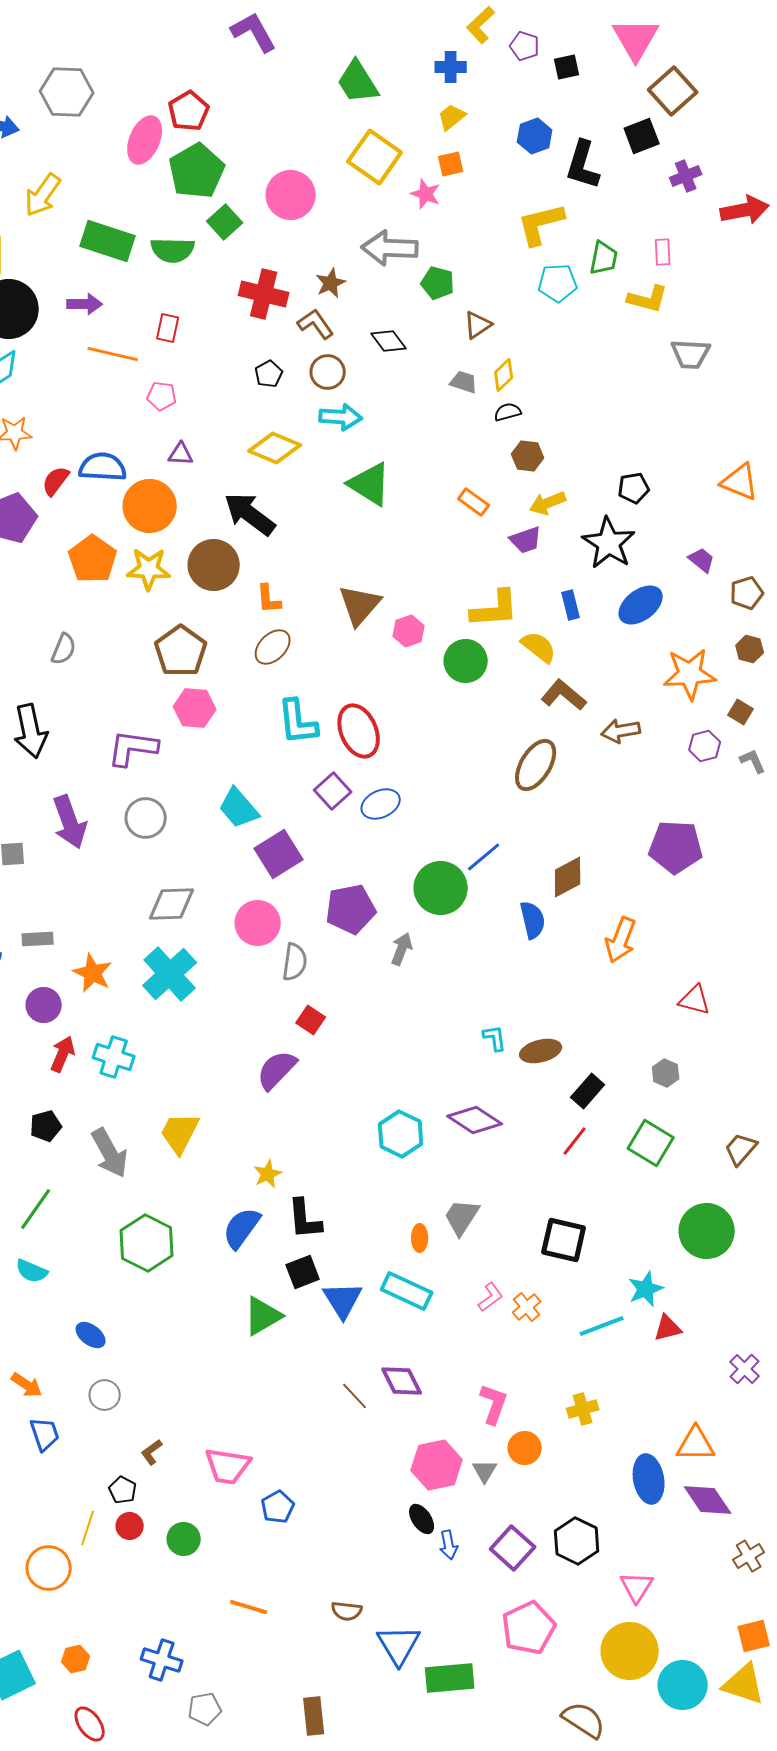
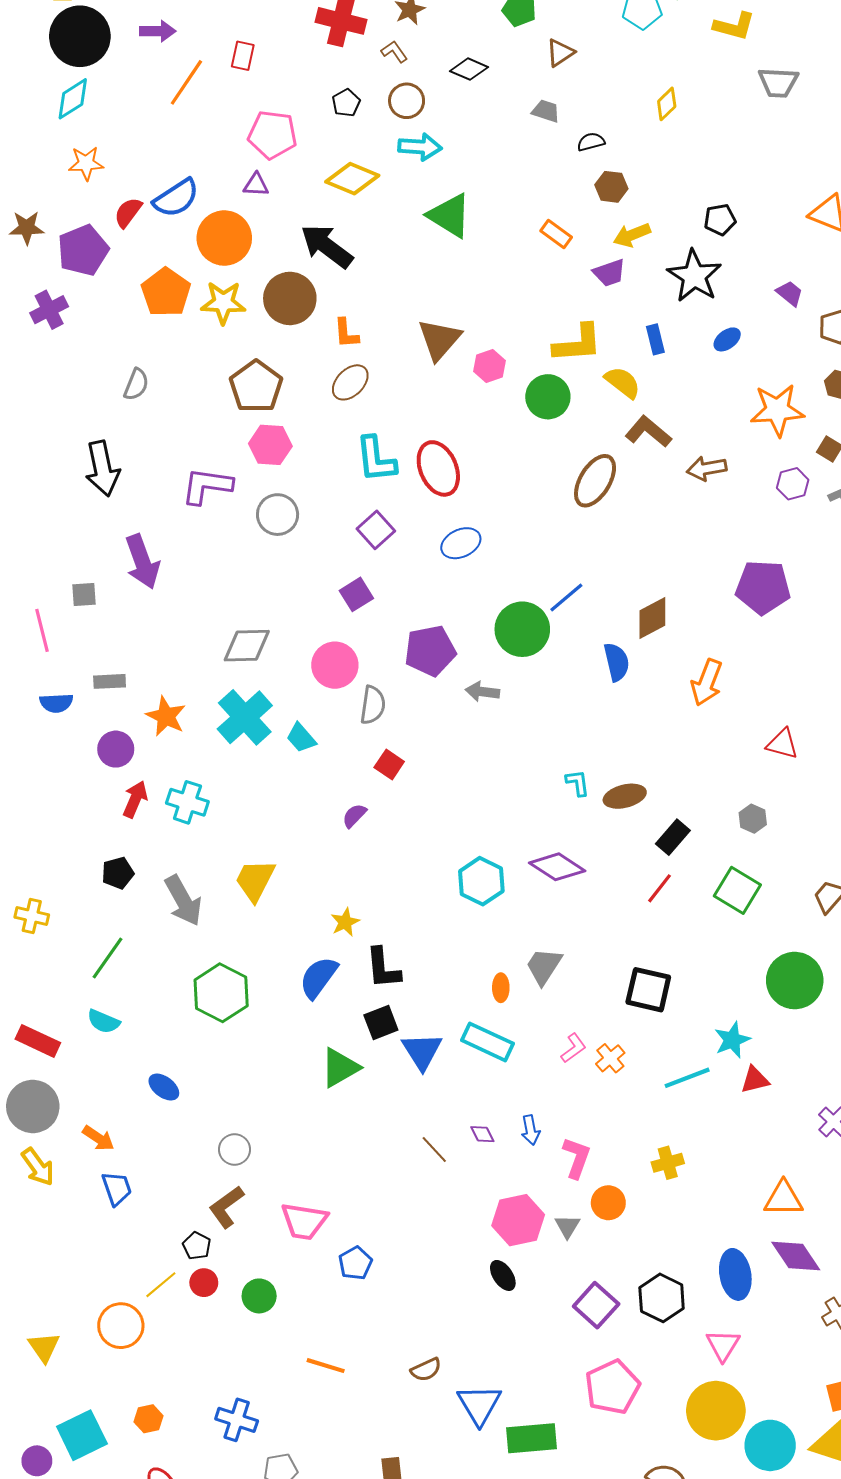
brown L-shape: (316, 324) -> (394, 52), size x0.7
black diamond: (389, 341) -> (469, 69), turned -30
orange line: (113, 354) -> (186, 82), turned -69
yellow diamond: (504, 375) -> (667, 104), moved
pink pentagon: (162, 396) -> (272, 135), moved, size x1.6
blue semicircle: (103, 467) -> (176, 198), turned 144
blue ellipse: (641, 605) -> (727, 339), size x0.6
brown ellipse: (536, 765) -> (595, 481), moved
purple square: (333, 791) -> (376, 530), moved
cyan trapezoid: (239, 808) -> (301, 738), moved, size x0.7
gray circle: (146, 818) -> (278, 515), moved
purple square: (279, 854) -> (356, 594), size x0.7
gray arrow: (402, 949) -> (482, 692), turned -104
purple semicircle: (277, 1070) -> (354, 816), size x0.6
purple diamond: (402, 1381) -> (482, 1134), size x0.6
gray circle: (105, 1395) -> (235, 1149), moved
brown L-shape: (152, 1452) -> (226, 1207), size x1.6
blue ellipse: (649, 1479) -> (735, 1274), moved
yellow line: (88, 1528) -> (161, 1285), turned 32
blue arrow: (449, 1545) -> (530, 1130), moved
brown semicircle: (347, 1611) -> (426, 1370), turned -32

